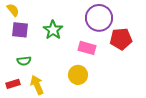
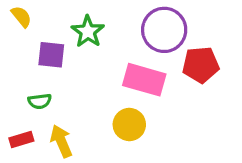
purple square: (20, 30) -> (51, 55), moved
green star: (53, 30) -> (88, 32), moved
pink rectangle: (87, 48) -> (144, 80), size x1.4

